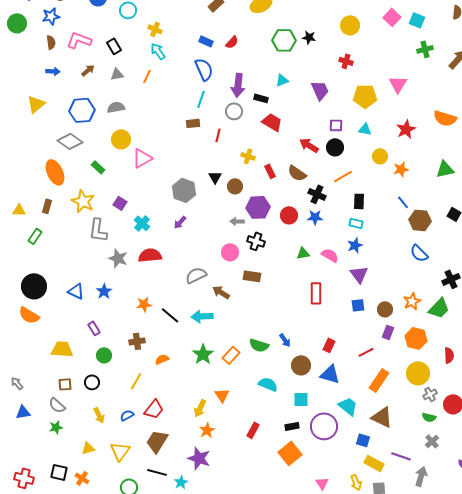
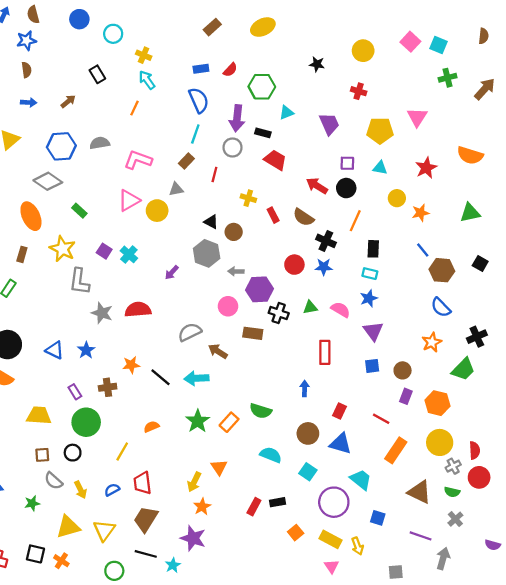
pink L-shape: (79, 40) -> (138, 160), moved
green hexagon: (284, 40) -> (262, 87), moved
blue rectangle: (206, 41) -> (201, 69), turned -32
gray triangle: (117, 74) -> (176, 189), moved
brown rectangle: (193, 123) -> (186, 161), turned -40
yellow circle: (121, 139) -> (157, 211), moved
orange line: (343, 176) -> (355, 221), turned -36
black triangle: (215, 177) -> (211, 222), turned -32
gray hexagon: (184, 190) -> (207, 253), moved
purple hexagon: (258, 207) -> (260, 289), moved
cyan cross: (142, 223) -> (129, 254), moved
black cross: (256, 241) -> (279, 313), moved
orange star: (412, 301) -> (432, 342), moved
blue arrow: (285, 340) -> (305, 388), moved, turned -144
brown cross: (137, 341) -> (108, 387), moved
red line: (366, 352) -> (381, 419), turned 56
green circle: (104, 355) -> (86, 422), size x1.6
red semicircle: (449, 355) -> (475, 450), moved
cyan square: (301, 399) -> (308, 472), turned 35
gray semicircle: (57, 405) -> (53, 481), moved
red trapezoid: (154, 409) -> (142, 483), turned 135
brown triangle: (382, 417) -> (419, 492), moved
black rectangle: (292, 426) -> (278, 502), moved
yellow triangle: (88, 448) -> (68, 527), size x1.6
orange square: (290, 453) -> (296, 533), size x0.6
yellow rectangle: (374, 463) -> (330, 539), moved
yellow arrow: (356, 482) -> (357, 546), moved

